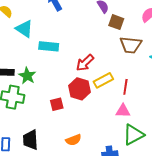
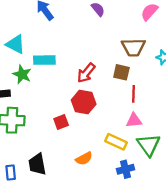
brown square: (116, 22) -> (121, 72), moved
green star: (27, 76) -> (22, 74), moved
yellow rectangle: (103, 80) -> (116, 142), moved, turned 60
green triangle: (133, 135) -> (149, 145), turned -30

